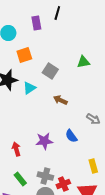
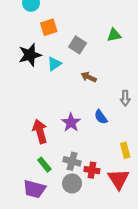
gray arrow: (93, 119) -> (125, 98), turned 56
purple star: (44, 141) -> (71, 123), turned -30
red arrow: (16, 149) -> (40, 131), size x1.5
red cross: (63, 184) -> (92, 170), turned 32

